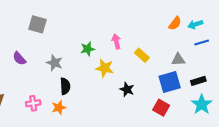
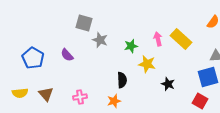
yellow rectangle: (142, 55) -> (181, 39), moved, size x1.5
gray star: (54, 63) -> (100, 40), moved
black semicircle: (65, 86) -> (122, 80), moved
orange star: (59, 108) -> (114, 101), moved

